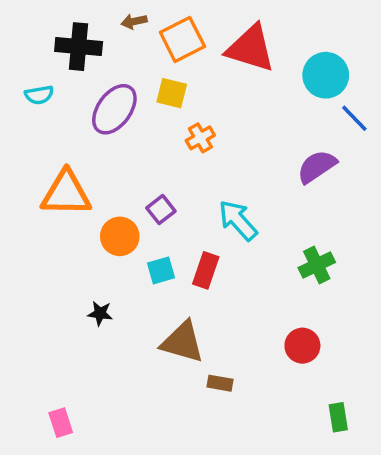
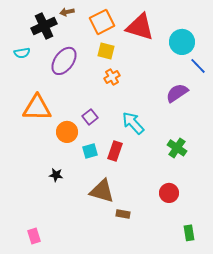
brown arrow: (134, 21) -> (67, 12), moved
black cross: (79, 47) -> (44, 26), turned -30
yellow square: (172, 93) -> (106, 51), moved
green cross: (317, 265) -> (177, 148), turned -30

